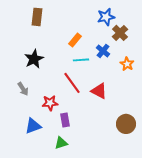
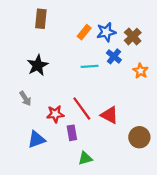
blue star: (106, 17) -> (106, 32), moved
orange rectangle: (75, 40) -> (84, 32), moved
red line: (72, 83) -> (82, 108), moved
red triangle: (99, 91) -> (109, 115), moved
green triangle: (61, 143) -> (85, 158), moved

